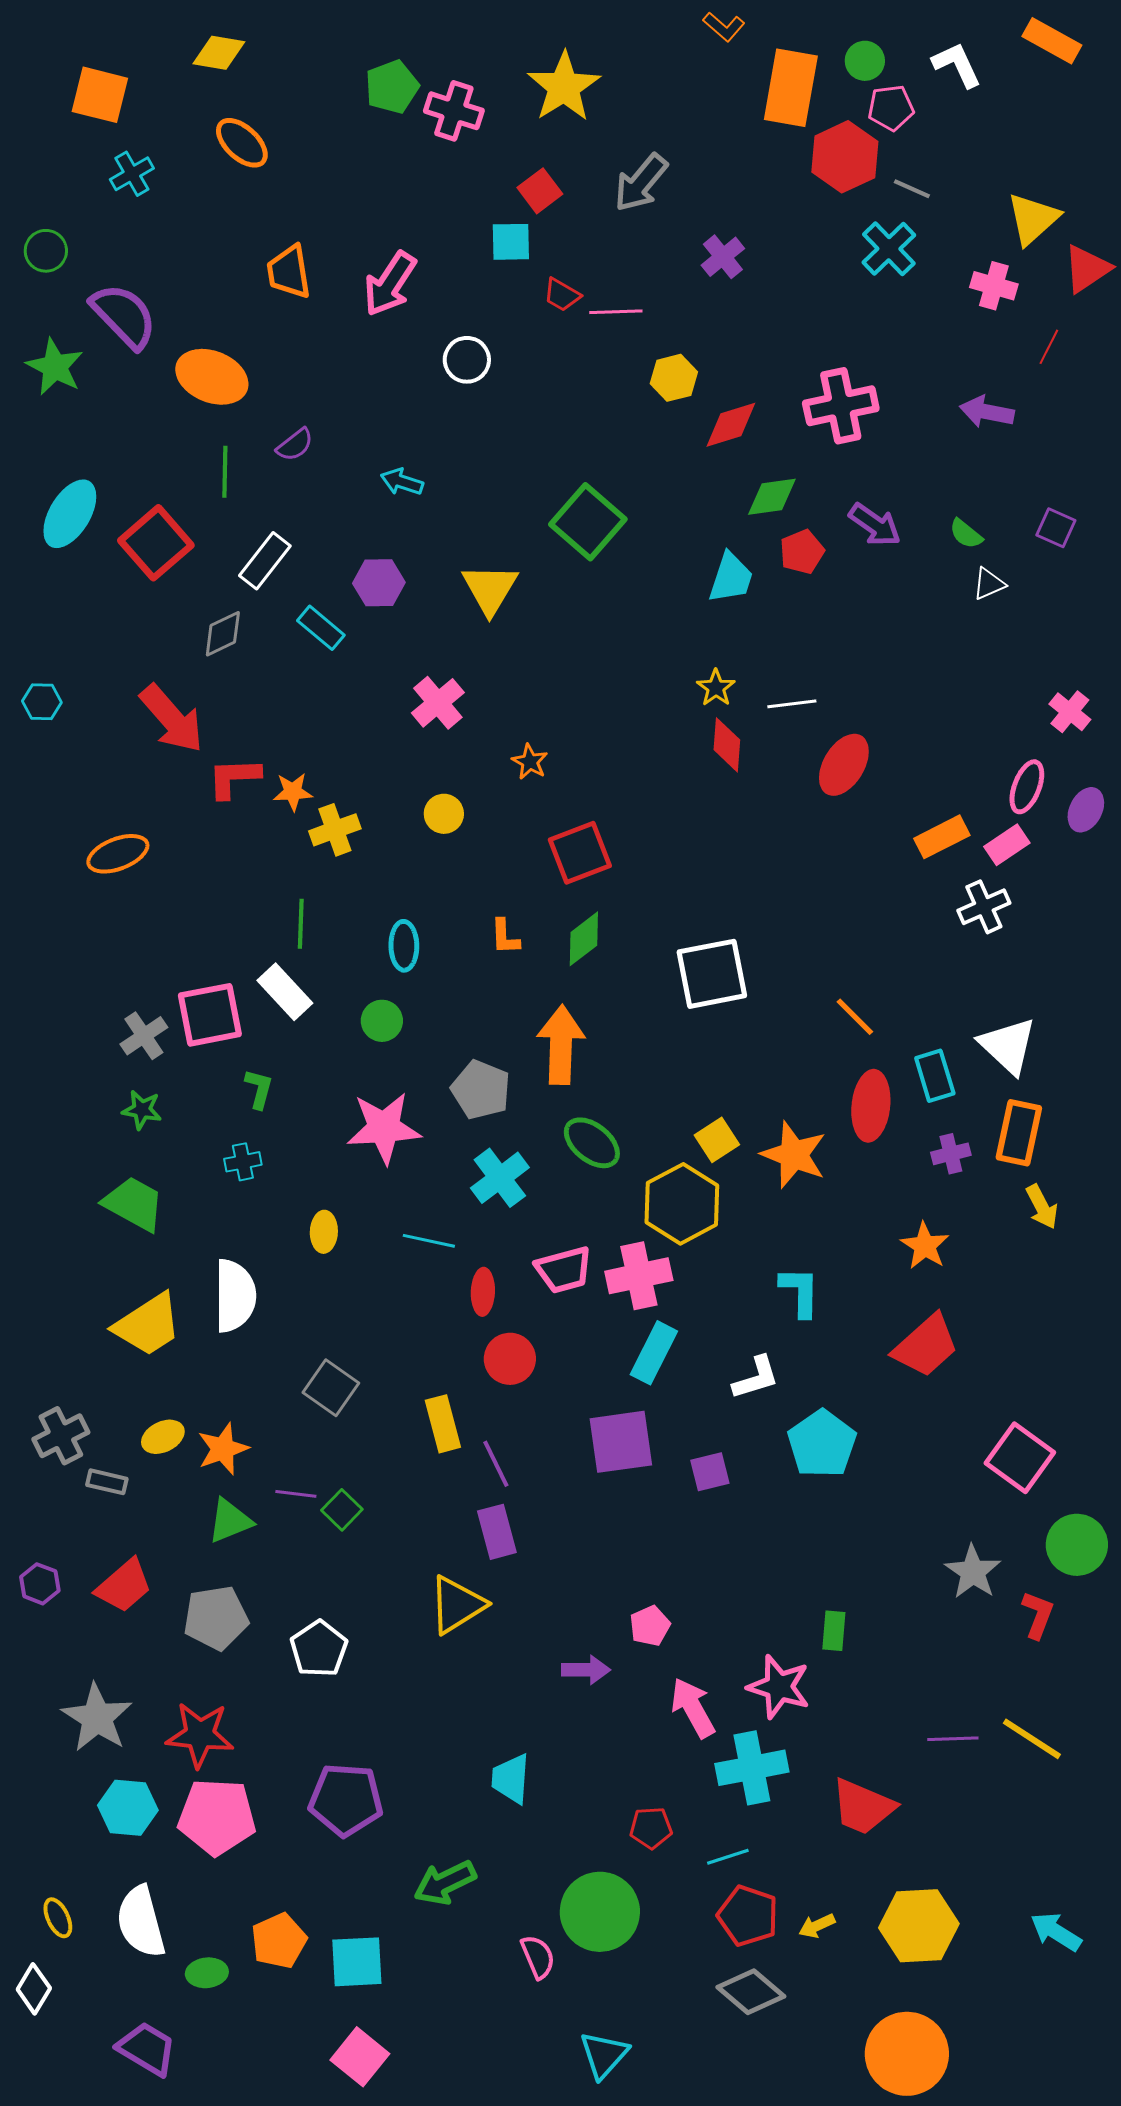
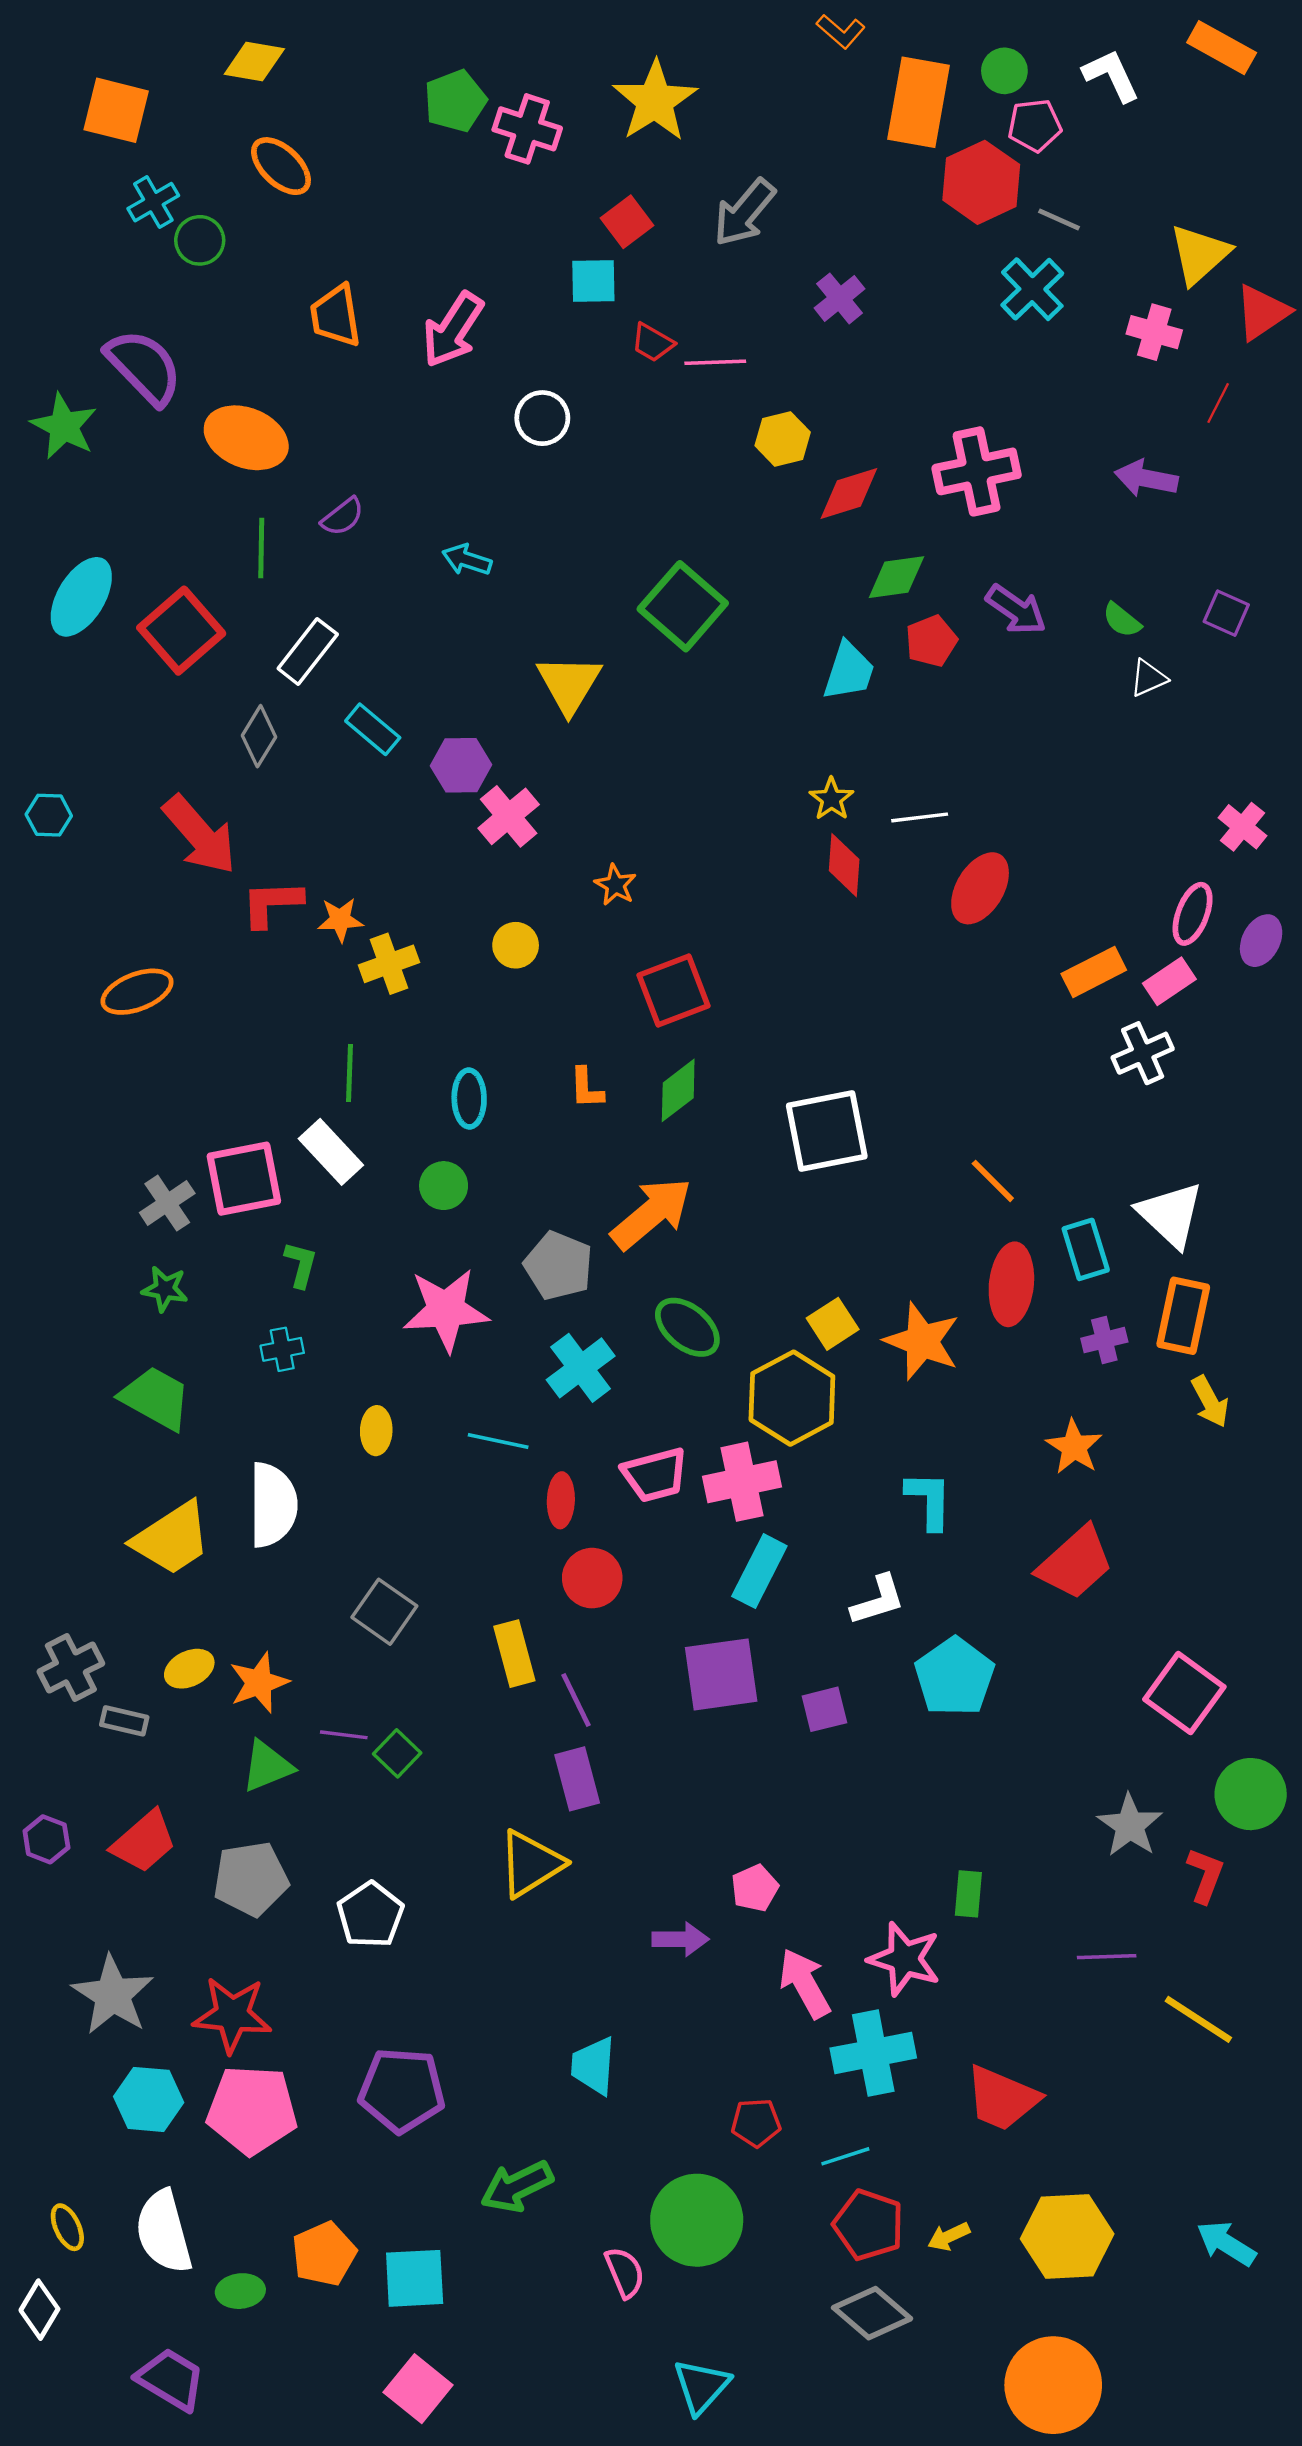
green circle: (46, 251) -> (200, 240), moved
purple hexagon: (379, 583) -> (461, 765), moved
gray diamond: (223, 634) -> (259, 736), turned -33
orange arrow: (561, 1045) -> (651, 1213), turned 48
purple line: (953, 1739) -> (1107, 1957), moved

